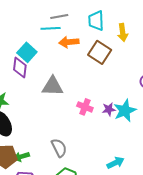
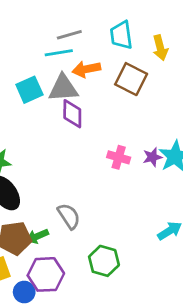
cyan square: (27, 52) -> (29, 90), turned 30
purple diamond: (20, 68) -> (72, 114), moved
gray triangle: (53, 86) -> (63, 88), moved
gray semicircle: (59, 148) -> (69, 216), moved

